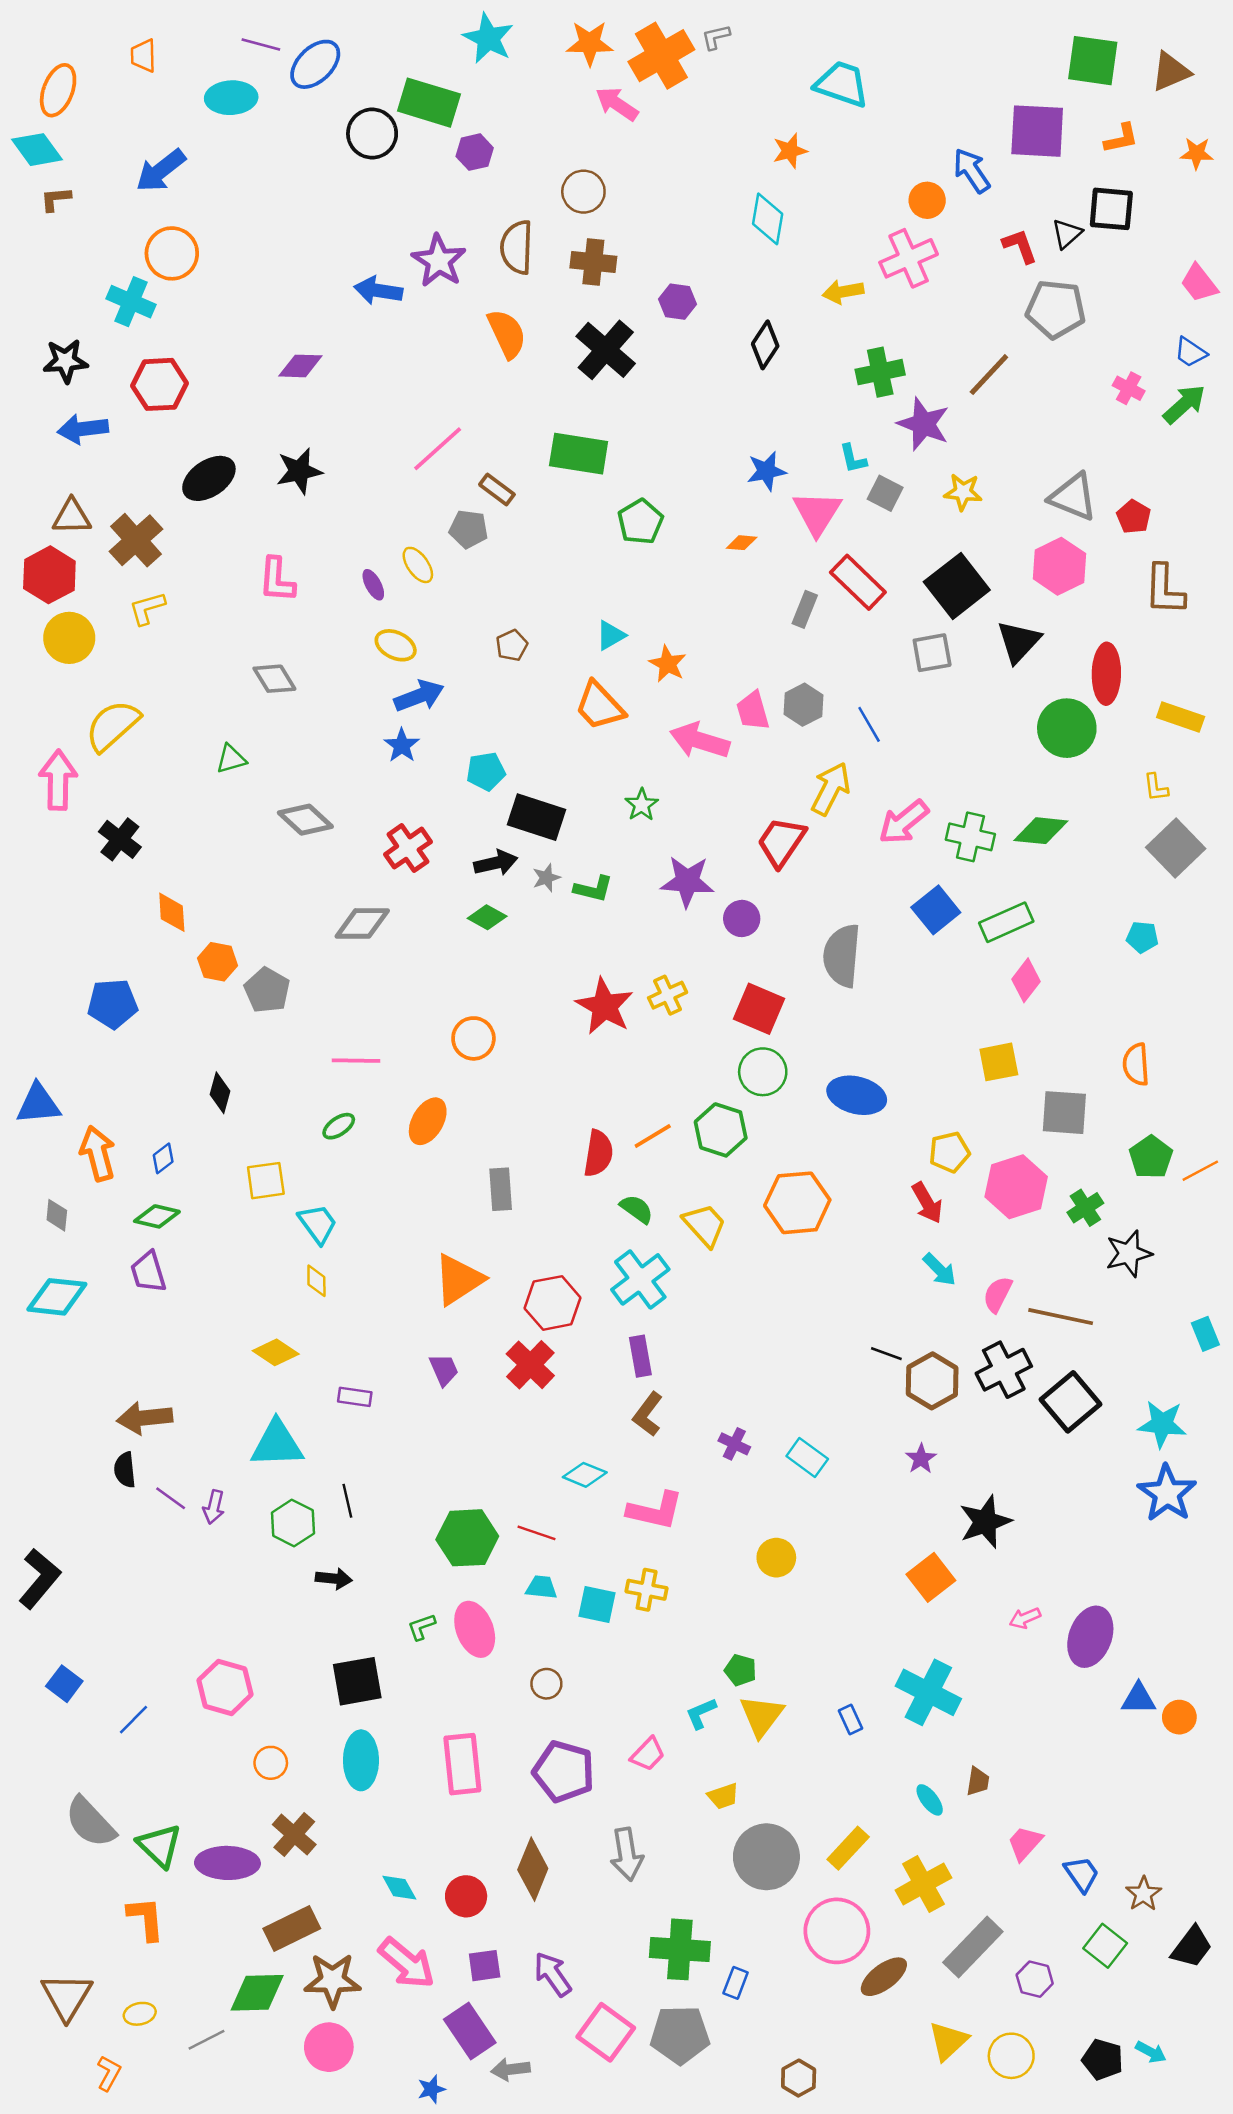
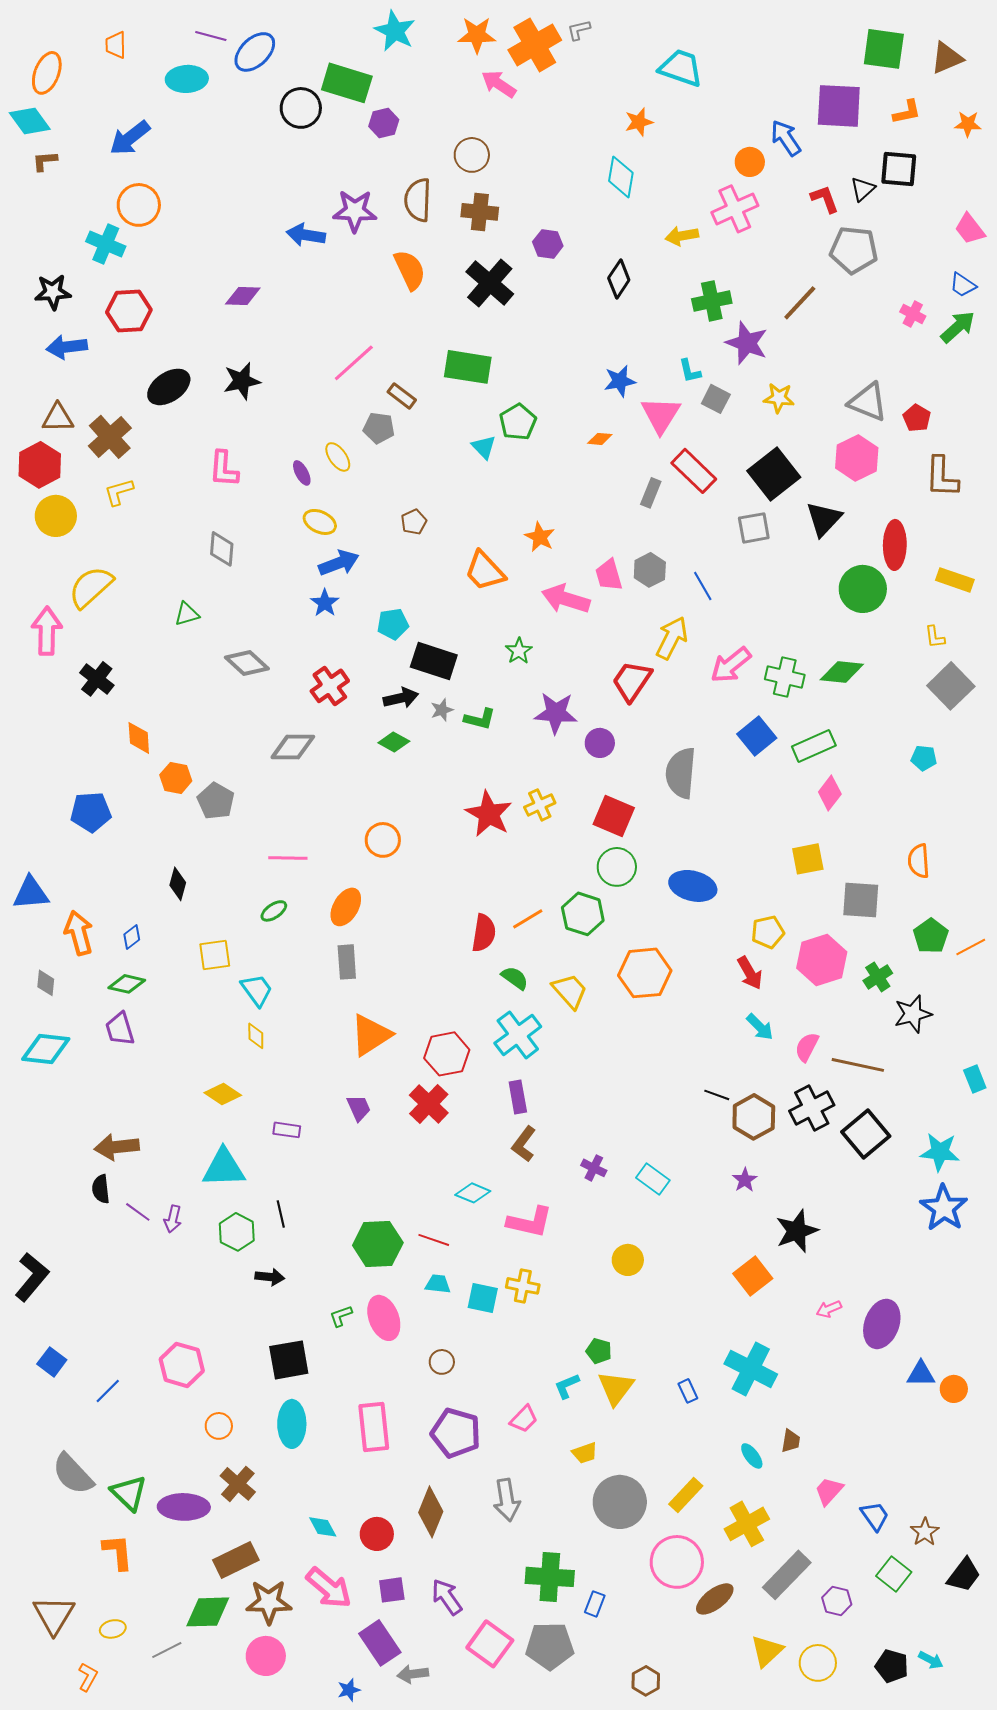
purple star: (439, 261) -> (355, 211), turned -30
cyan triangle: (611, 635) -> (484, 447), moved, turned -44
gray diamond: (274, 679) -> (222, 549), turned 36
gray rectangle: (501, 1189) -> (347, 962), moved

